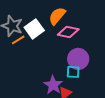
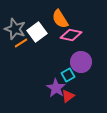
orange semicircle: (57, 16) -> (60, 19), turned -72
cyan square: (73, 72) -> (68, 75), moved, turned -32

